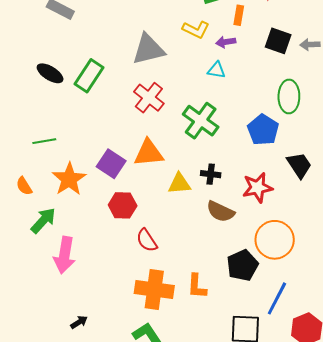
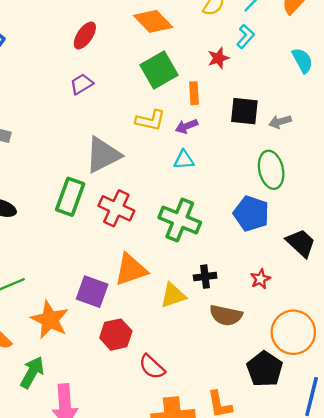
gray arrow: (310, 45) -> (280, 122), moved
green rectangle: (89, 76) -> (70, 197), moved
red star: (257, 188) -> (260, 279), size x0.6

